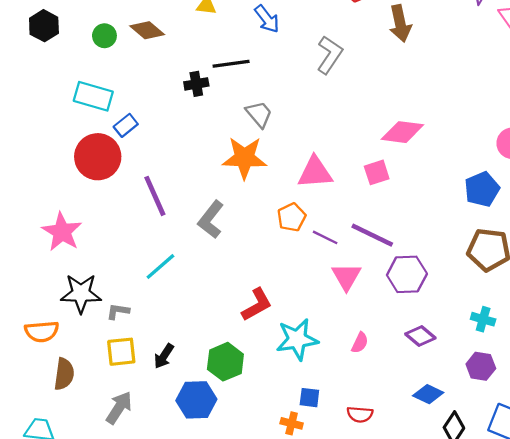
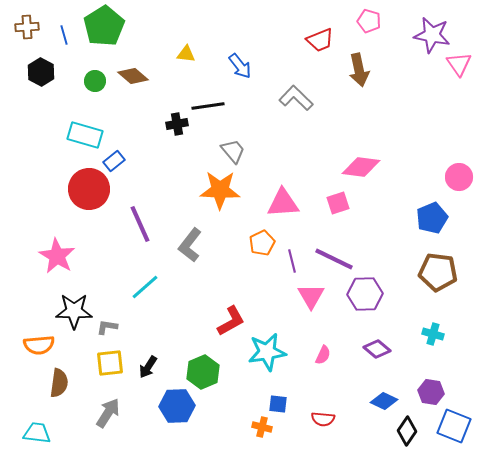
gray L-shape: (330, 55) -> (296, 98), turned -80
purple line: (325, 237) -> (292, 261), turned 50
purple hexagon: (481, 366) -> (431, 392), moved

